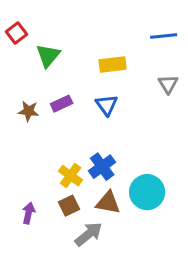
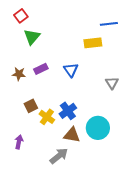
red square: (17, 33) -> (21, 16), moved
yellow rectangle: (113, 65) -> (93, 43), moved
gray triangle: (168, 84) -> (112, 83), moved
brown square: (69, 206) -> (31, 106), moved

